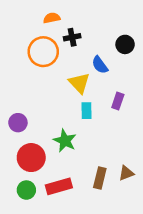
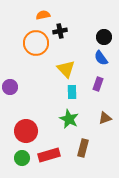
blue semicircle: (100, 65) -> (101, 58), moved
purple circle: (18, 123) -> (10, 87), moved
green star: (65, 141) -> (69, 119), moved
brown triangle: (126, 173) -> (105, 118), moved

